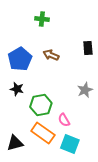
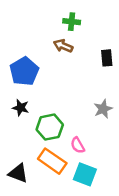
green cross: (42, 19) -> (72, 22), moved
brown arrow: (51, 55) -> (63, 46), moved
black triangle: (15, 143) -> (18, 173), turned 36

